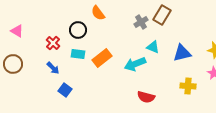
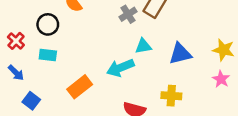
cyan triangle: (153, 47) -> (143, 46), turned -32
orange rectangle: (102, 58) -> (80, 87), moved
yellow cross: (188, 86) -> (171, 96), moved

